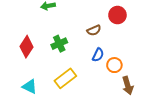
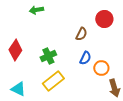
brown semicircle: (94, 30) -> (81, 34), turned -40
green cross: (59, 44) -> (48, 56), moved

